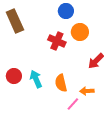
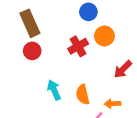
red cross: (57, 41) -> (78, 46), turned 36
red circle: (14, 76) -> (32, 51), moved

